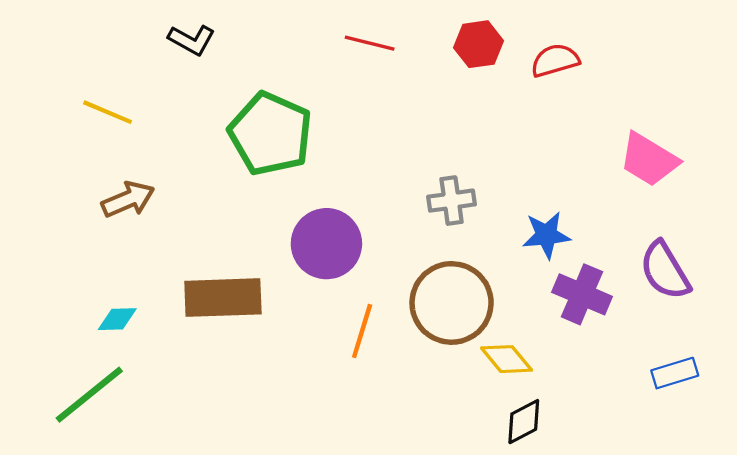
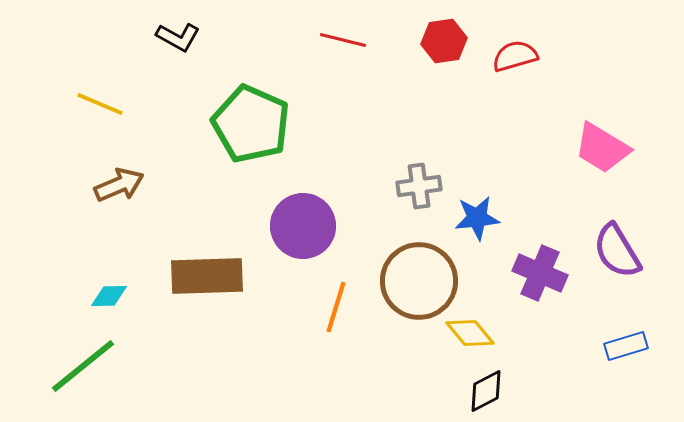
blue star: (546, 235) -> (477, 218), moved

